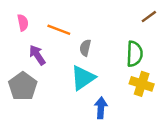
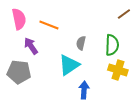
pink semicircle: (23, 23) -> (19, 19), size x1.5
gray semicircle: (85, 48) -> (81, 43), moved
gray pentagon: (23, 86) -> (19, 72), turned -30

